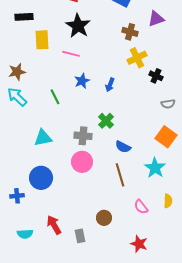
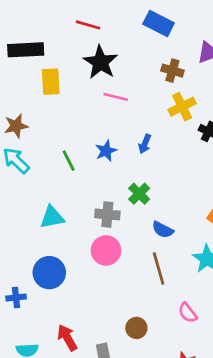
black rectangle: (24, 17) -> (26, 50), size x1.4
pink line: (71, 54) -> (116, 97), moved
blue star: (82, 81) -> (106, 151), moved

